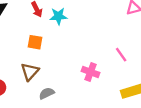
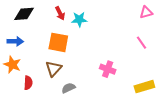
orange square: (35, 42) -> (58, 42), size x1.5
pink line: (121, 55) -> (141, 43), moved

